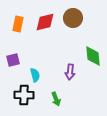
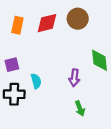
black cross: (24, 95) -> (14, 94), moved
green arrow: (56, 99) -> (80, 108), moved

